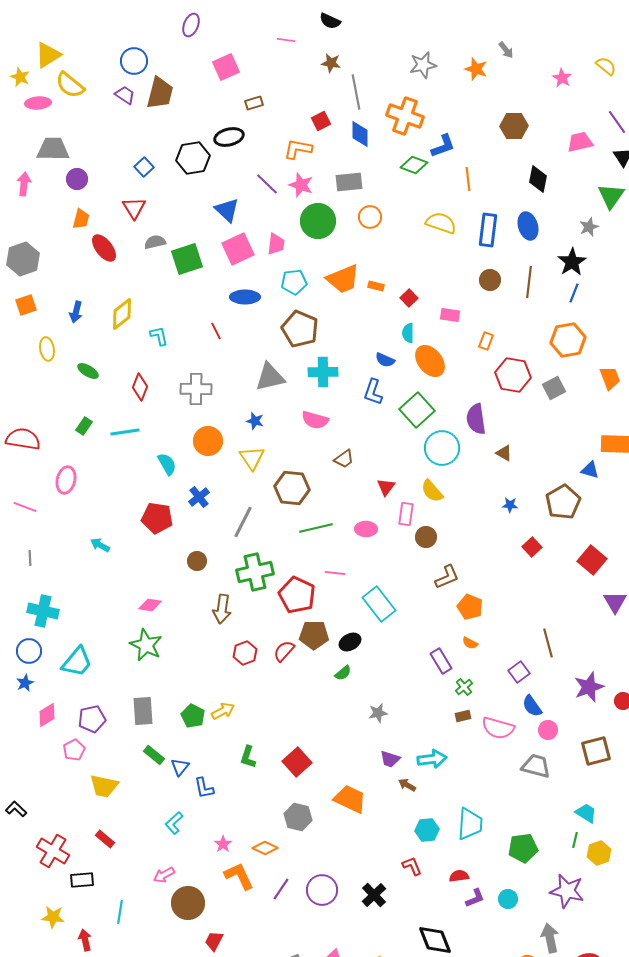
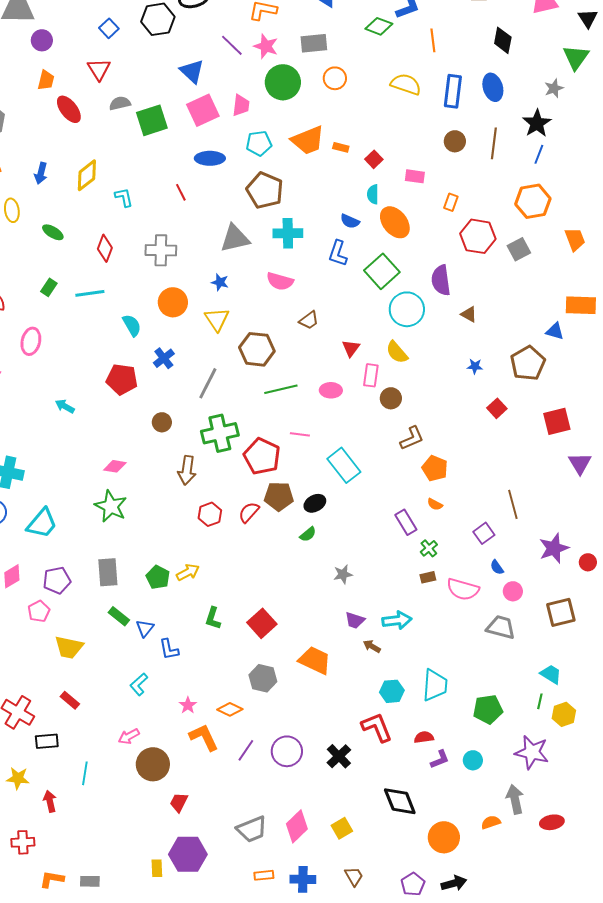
red square: (592, 560) -> (557, 421), turned 36
blue semicircle: (532, 706) -> (497, 567), size x0.7
red L-shape: (412, 866) -> (377, 727), size x1.6

